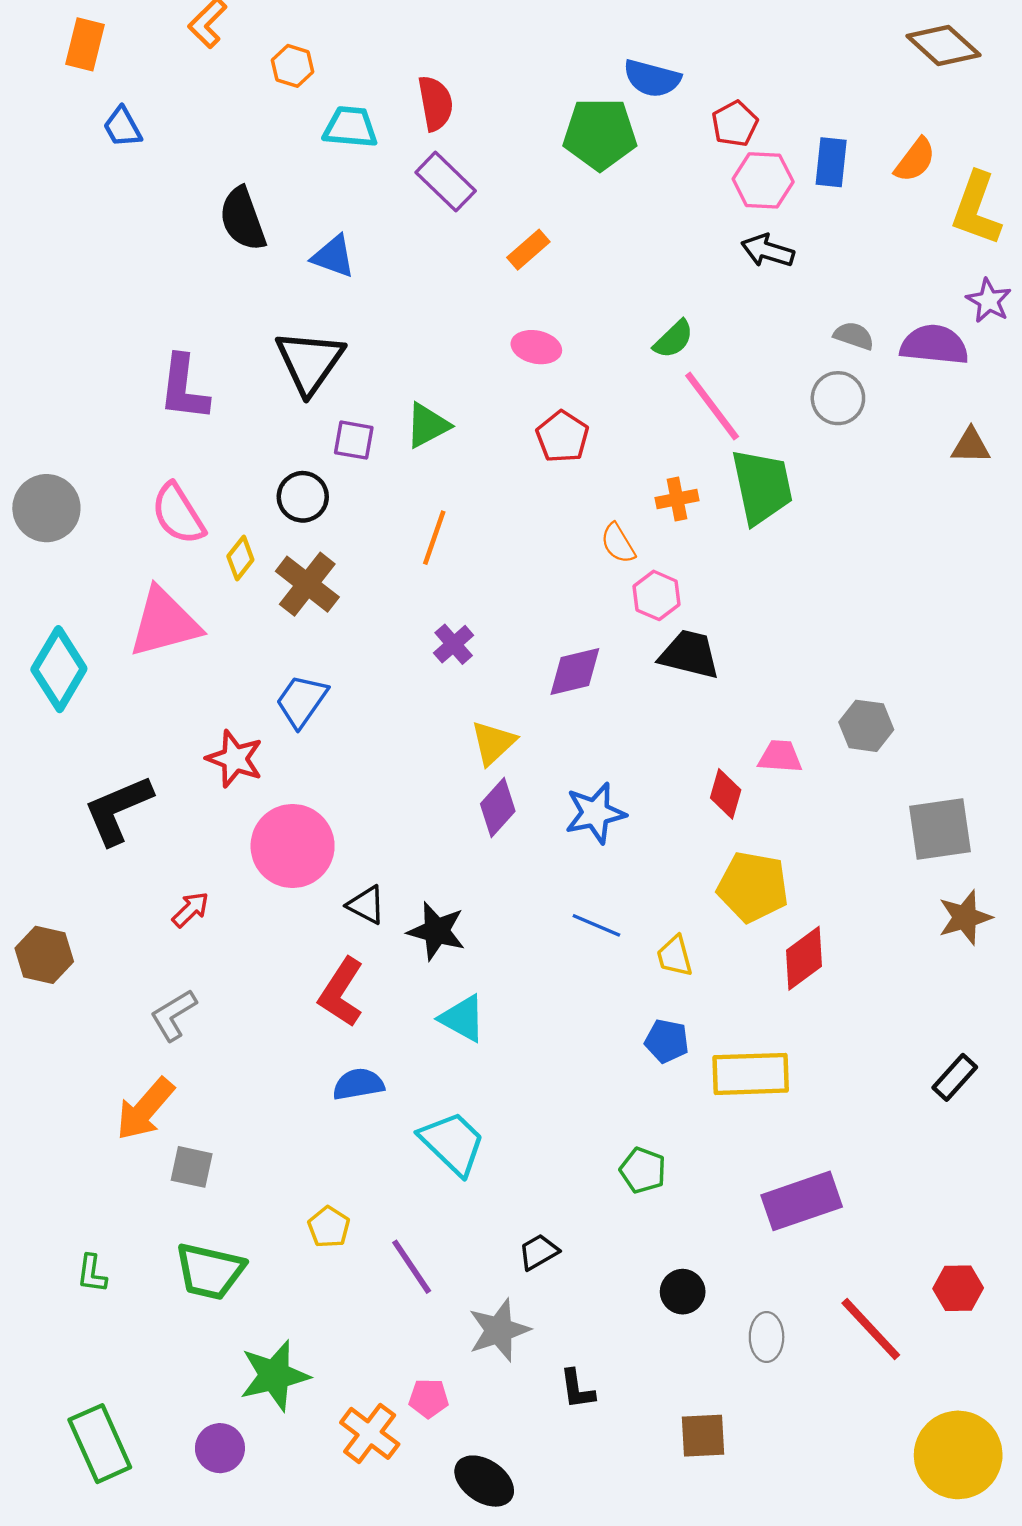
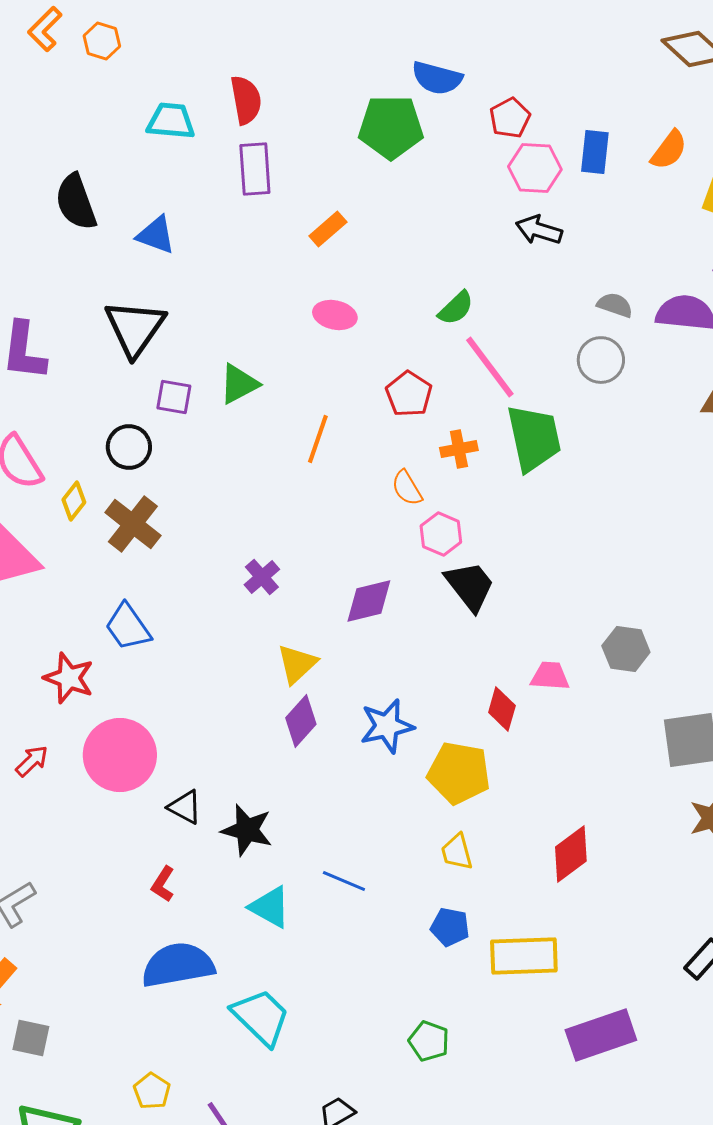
orange hexagon: (293, 66) -> (102, 41), moved
purple rectangle: (446, 182) -> (255, 169), turned 42
red pentagon: (562, 437) -> (409, 394), moved
orange line: (434, 538) -> (318, 439), moved
black trapezoid: (689, 654) -> (470, 586), turned 38
blue trapezoid: (302, 701) -> (128, 627), turned -70
yellow pentagon: (753, 887) -> (459, 773), moved
red arrow: (190, 910) -> (32, 761), moved
blue line: (596, 925) -> (344, 881), moved
red L-shape: (341, 992) -> (163, 884), size x0.6
blue semicircle: (358, 1084) -> (178, 965), size x1.6
purple rectangle: (802, 1201) -> (601, 1035), moved

